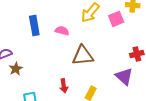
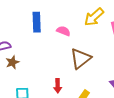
brown triangle: (83, 56) -> (81, 59), turned -40

